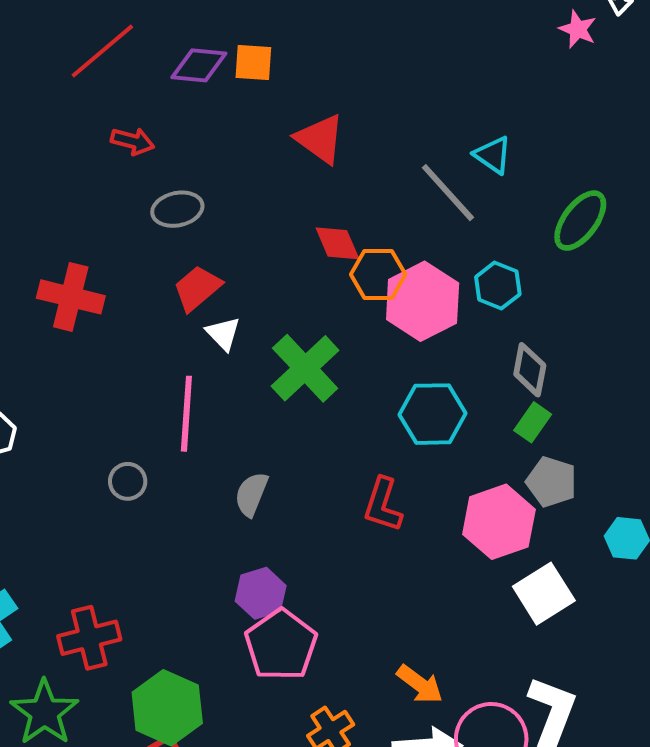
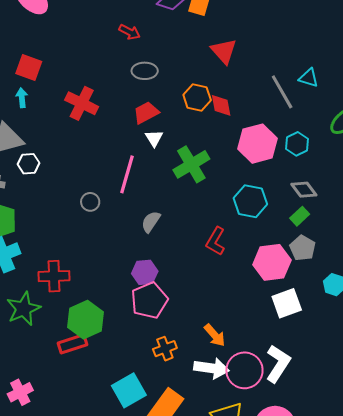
cyan triangle: (493, 155) -> (309, 78), turned -30
orange hexagon: (378, 274) -> (197, 97), moved
gray diamond: (530, 370) -> (304, 190), turned -60

